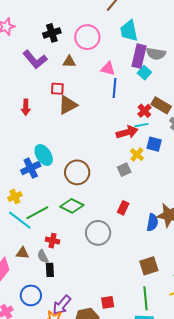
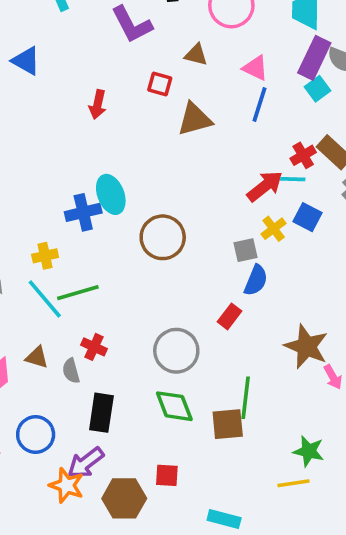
brown triangle: (69, 62) -> (196, 55), moved
brown triangle: (68, 105) -> (195, 119), moved
red arrow: (127, 132) -> (265, 186), turned -35
green diamond: (72, 206) -> (174, 406), moved, turned 30
blue semicircle: (152, 222) -> (256, 280), moved
brown square: (149, 266) -> (228, 424), moved
black rectangle: (50, 270) -> (101, 413), moved, size x1.5
green line: (145, 298) -> (246, 398), moved

